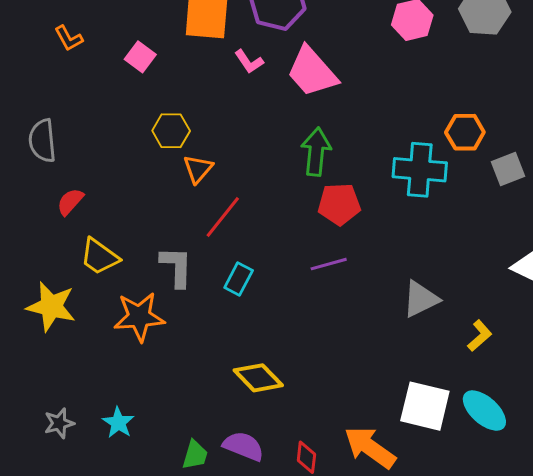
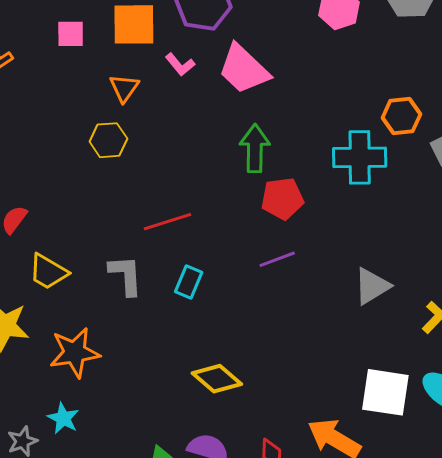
pink square: (140, 57) -> (71, 34), moved, turned -32
orange triangle: (198, 169) -> (124, 88), moved
red line: (223, 217) -> (168, 222), turned 39
orange star: (139, 317) -> (75, 353), moved
cyan star: (118, 423) -> (63, 418), moved

